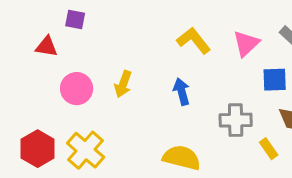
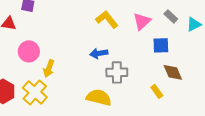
yellow arrow: (123, 84) -> (49, 68), moved
blue arrow: (182, 92) -> (99, 53), turned -84
gray cross: (236, 120) -> (117, 72), moved

